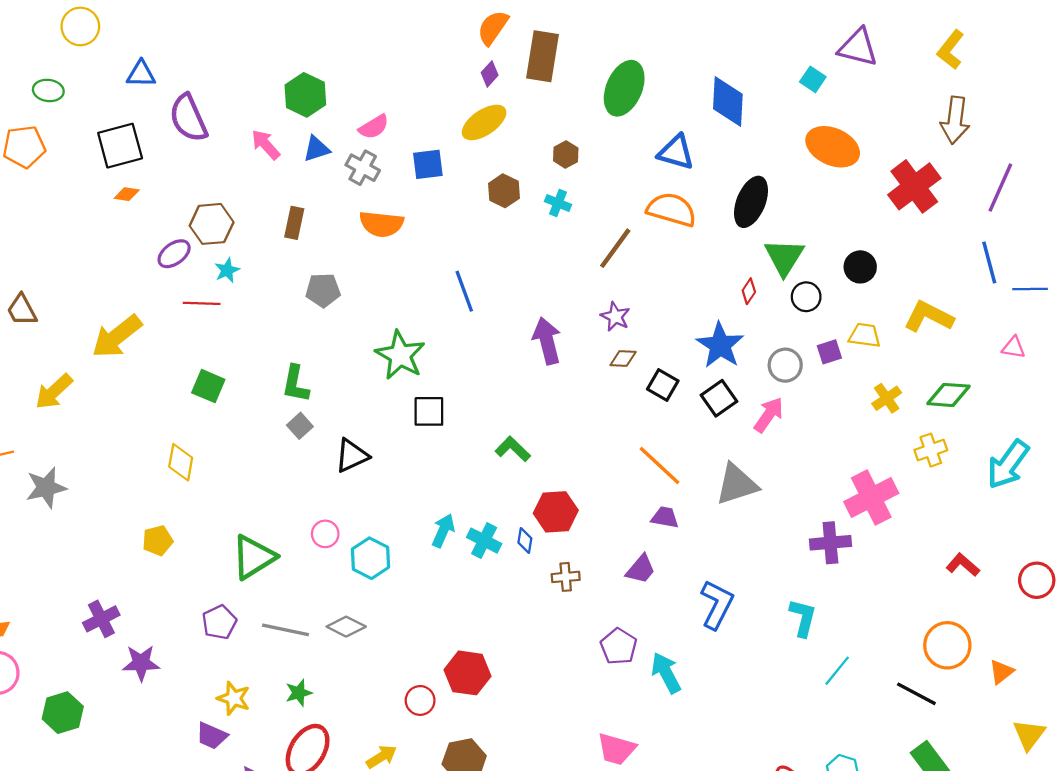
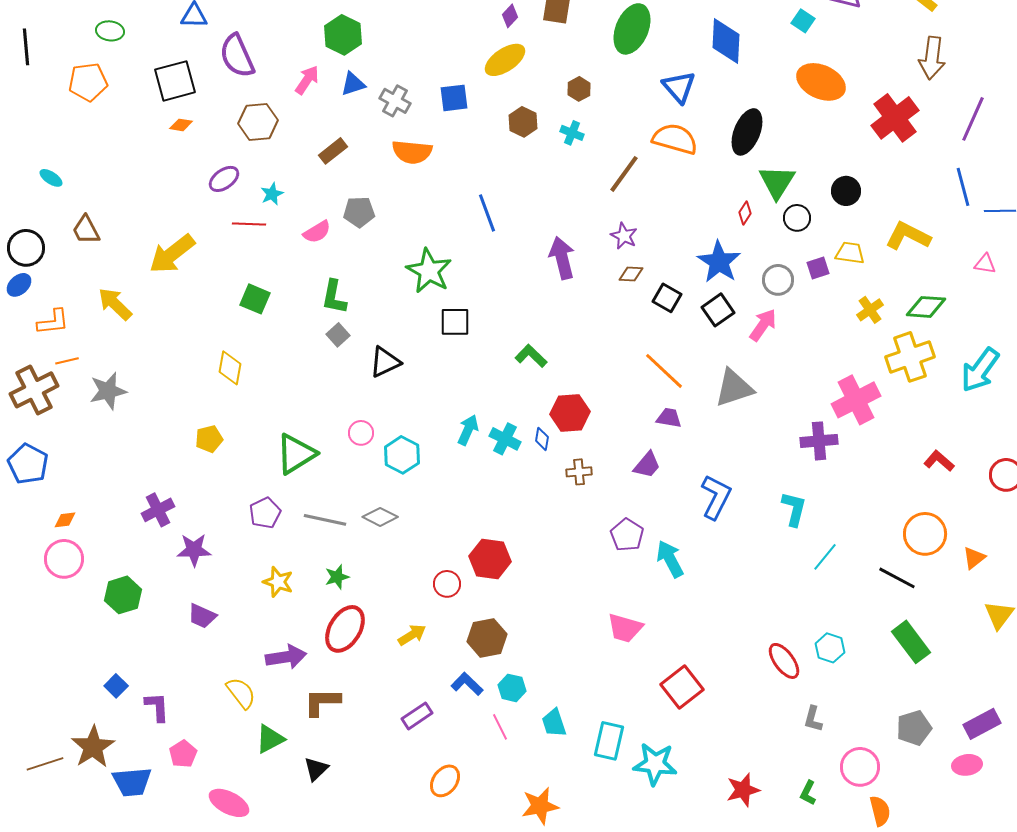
pink semicircle: (374, 127) -> (317, 232), moved
pink arrow: (266, 145) -> (307, 80), turned 76
blue triangle: (676, 152) -> (679, 87), turned 33
brown rectangle: (294, 223) -> (333, 151), turned 40
brown hexagon: (212, 224) -> (258, 122), moved
yellow arrow: (54, 392) -> (115, 304), turned 87
yellow cross: (931, 450) -> (910, 357), size x1.6
purple trapezoid: (212, 736) -> (202, 616), moved

